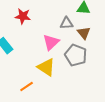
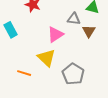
gray pentagon: (76, 55) -> (73, 74), moved
orange line: (27, 86) -> (24, 73), turned 40

